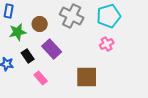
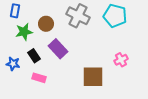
cyan pentagon: (109, 16) -> (115, 16), turned 30
pink cross: (107, 44) -> (121, 60), moved
pink rectangle: (41, 78) -> (39, 78), moved, turned -32

